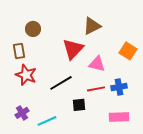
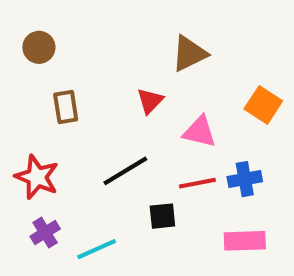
brown circle: (33, 29) -> (39, 47), moved
red triangle: (73, 49) -> (150, 101), size x0.6
brown rectangle: (19, 51) -> (66, 107), moved
red star: (26, 75) -> (37, 177), moved

